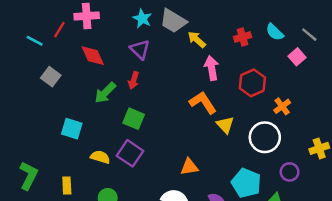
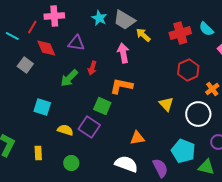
red cross: (243, 37) -> (180, 33), size x1.5
purple triangle: (140, 49) -> (76, 43), moved, turned -36
red diamond: (93, 56) -> (46, 48), moved
pink arrow: (212, 68) -> (123, 53), moved
orange L-shape: (203, 103) -> (121, 86), moved, turned -45
green square: (134, 119) -> (102, 106), moved

